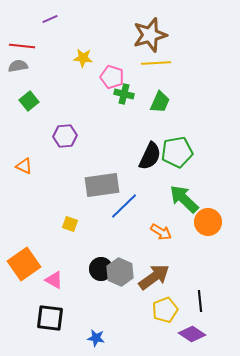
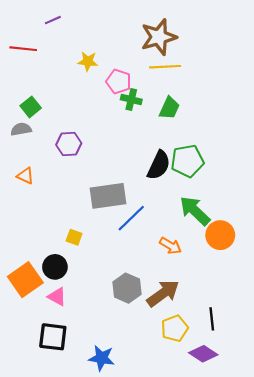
gray semicircle: (18, 66) -> (21, 129), moved
black circle: (101, 269) -> (55, 267), moved
blue star: (96, 338) -> (102, 358), size x1.4

